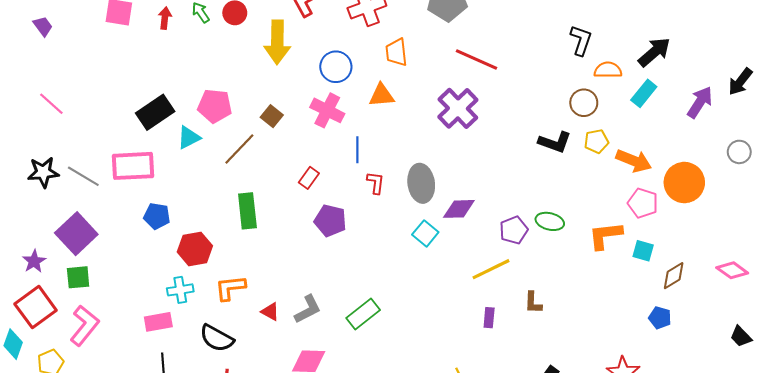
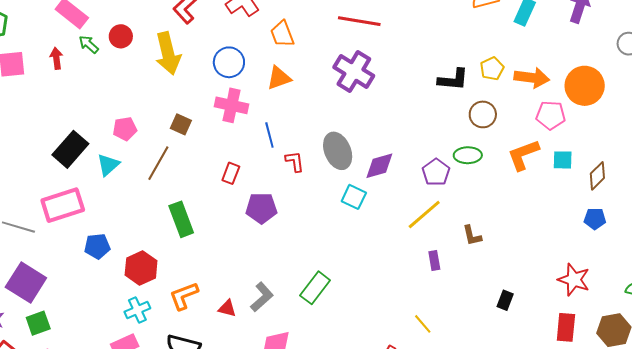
brown circle: (584, 103) -> (483, 114), moved
pink pentagon: (215, 106) -> (125, 129), size x0.7

